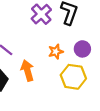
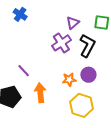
purple circle: (82, 49) -> (88, 75), moved

